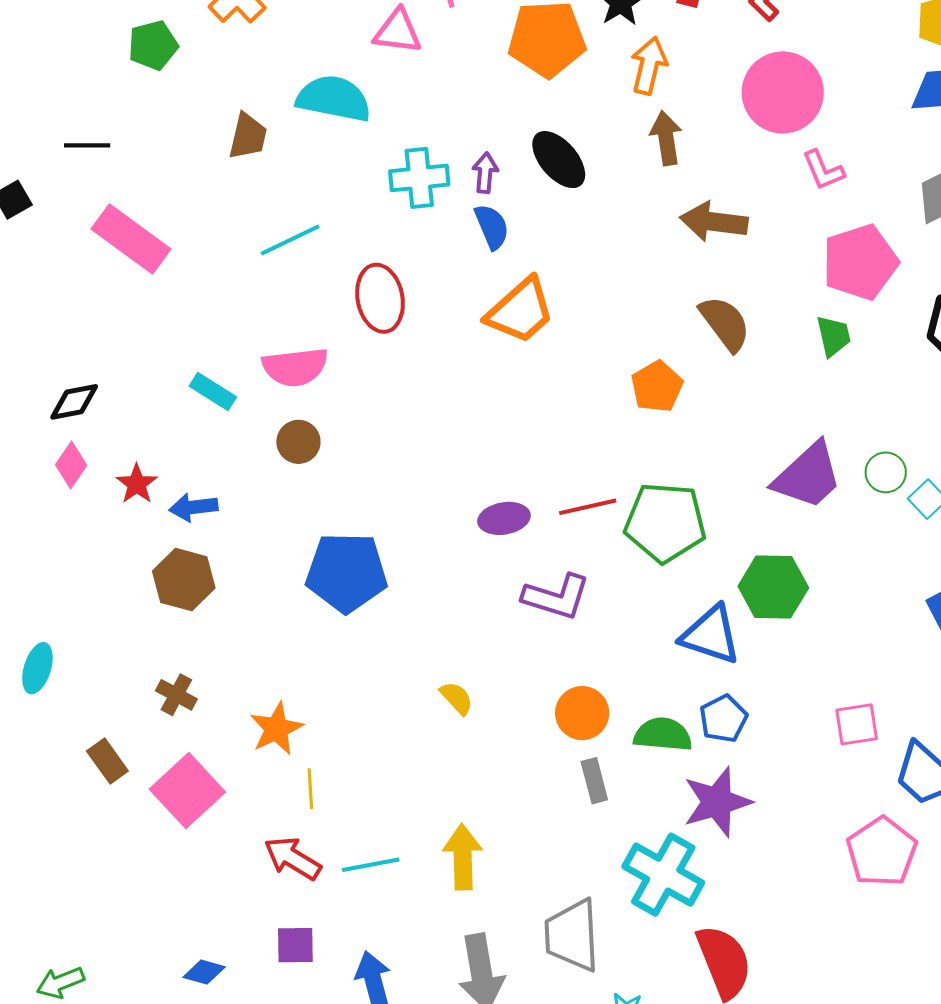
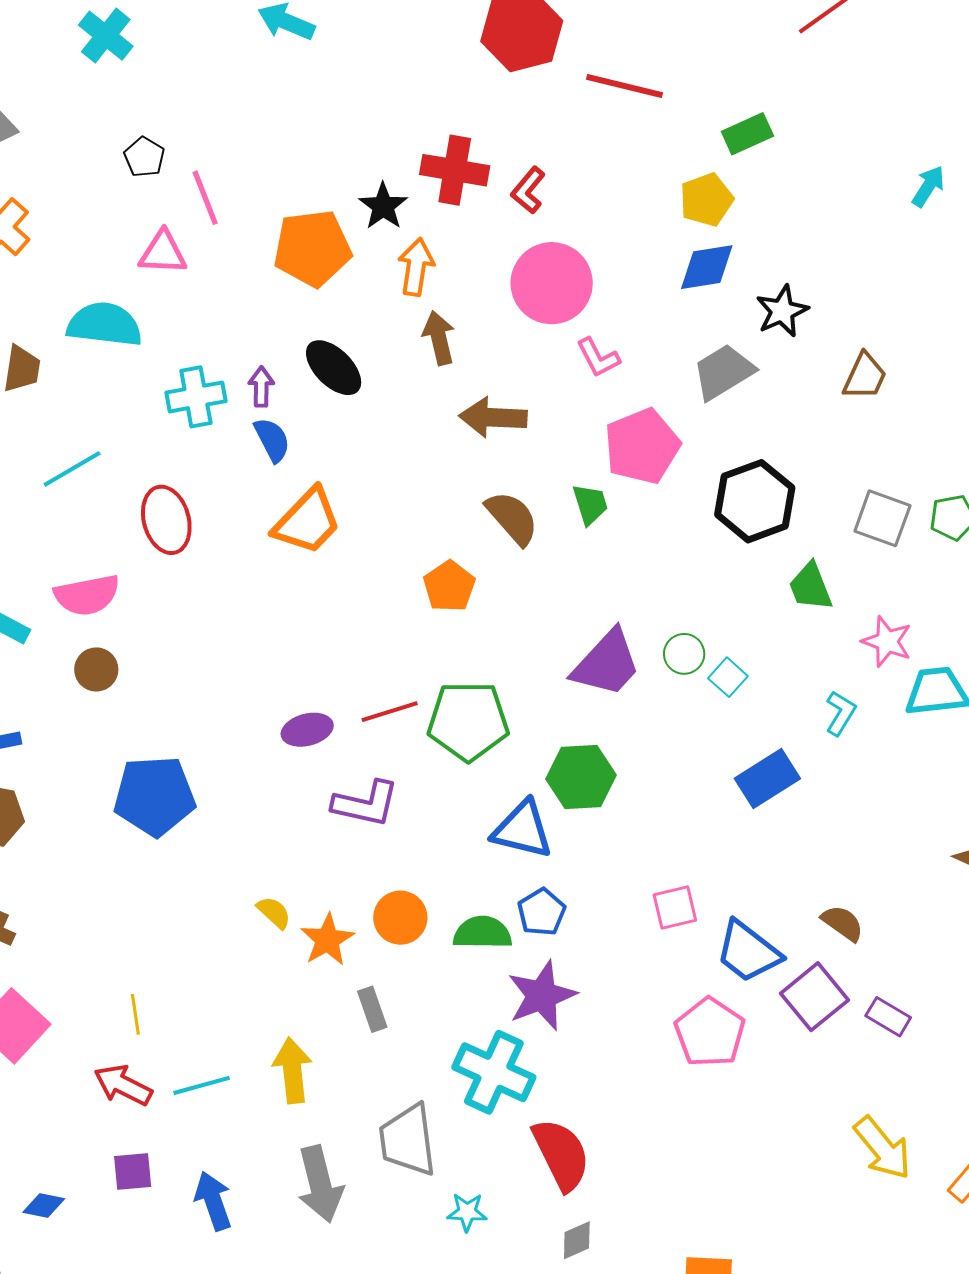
green trapezoid: (833, 336) -> (590, 504), moved
orange star: (276, 729) -> (327, 940), moved
gray rectangle: (594, 781) -> (372, 1009), moved

